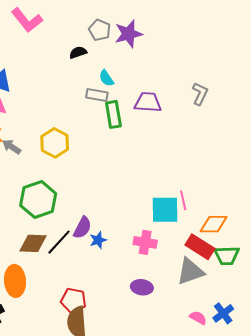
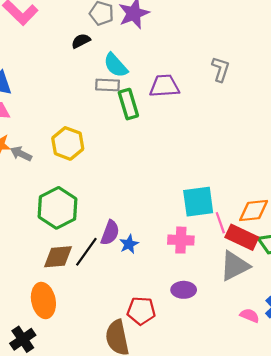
cyan semicircle: (106, 78) -> (116, 65), size x1.4
pink line: (183, 200) -> (220, 223), moved
red pentagon: (74, 300) -> (141, 311), moved

